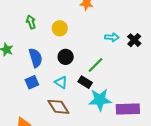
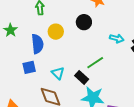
yellow circle: (60, 28) -> (56, 32), moved
black circle: (66, 57) -> (84, 22), moved

